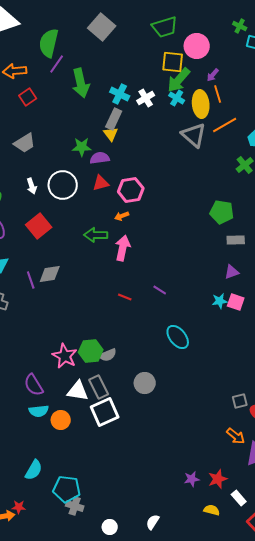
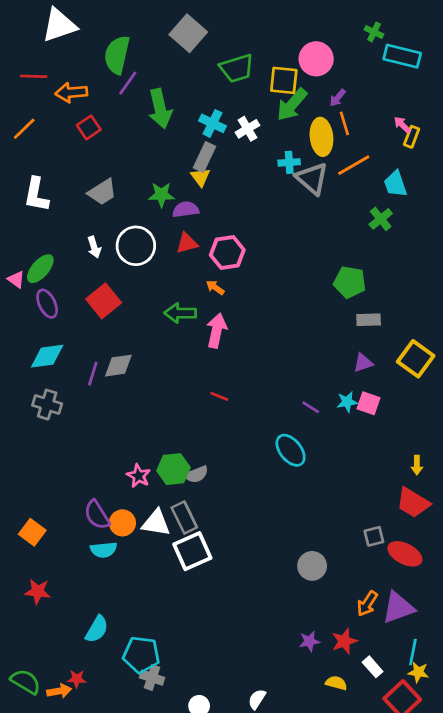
green trapezoid: (165, 27) -> (237, 68), moved
cyan cross: (177, 98) -> (289, 162), moved, turned -35
gray trapezoid: (25, 143) -> (102, 192), moved
orange arrow: (122, 216) -> (215, 287), turned 56
purple line: (31, 280) -> (93, 374), turned 36
purple line: (160, 290) -> (311, 407), moved
pink star: (65, 356) -> (139, 476), size x0.7
gray circle: (145, 383) -> (312, 566), moved
orange circle: (61, 420) -> (122, 523), moved
orange arrow: (236, 436) -> (367, 604), moved, turned 84

